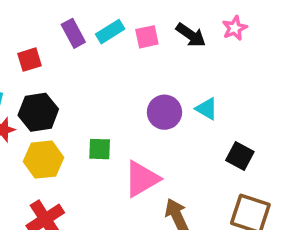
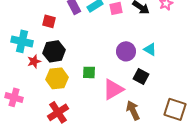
red square: (30, 60) -> (49, 21), turned 32
black square: (240, 156) -> (141, 76), moved

